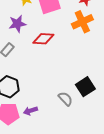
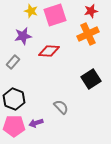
black square: (85, 87) -> (91, 79), moved
gray semicircle: (65, 99) -> (61, 107), moved

